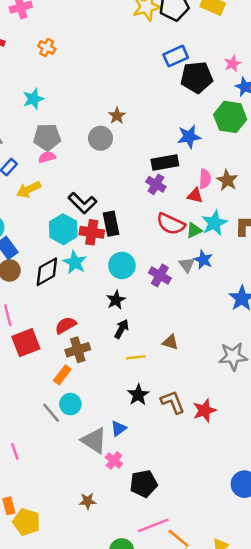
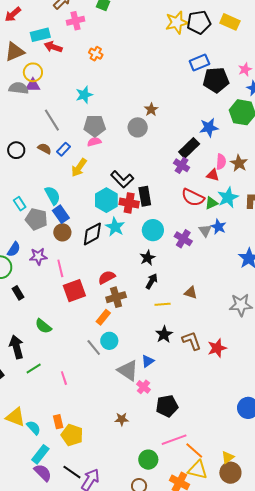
black rectangle: (165, 162) -> (189, 148), turned -35
yellow arrow: (29, 190) -> (79, 168), turned -30

